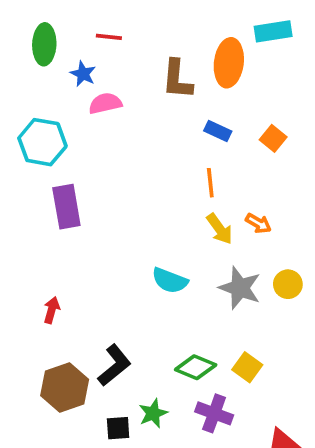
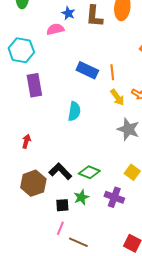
blue star: (83, 74) -> (68, 13), moved
blue rectangle: (218, 131) -> (87, 70), moved, size x1.5
cyan semicircle: (170, 281) -> (74, 111), moved, turned -102
black L-shape: (114, 365) -> (60, 171), turned -95
green diamond: (196, 367) -> (89, 172), moved

